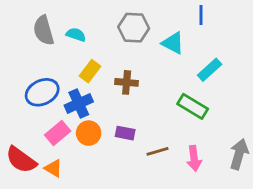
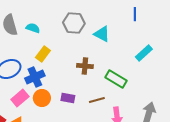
blue line: (201, 15) -> (135, 14), moved
cyan rectangle: (210, 70) -> (144, 53), moved
brown cross: (127, 82) -> (85, 66), moved
brown line: (157, 151) -> (97, 100), moved

